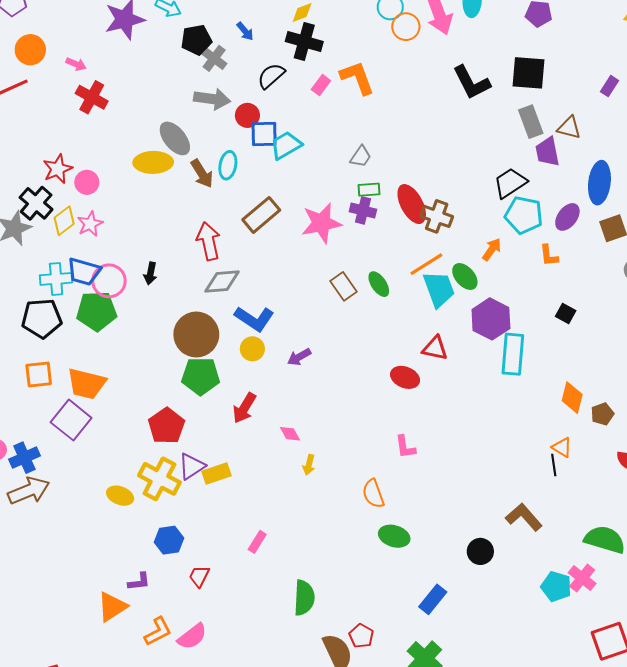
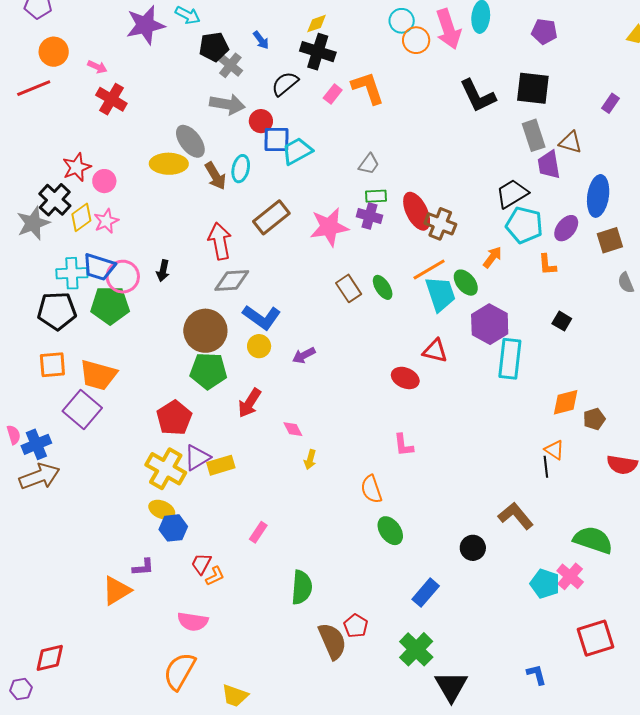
orange diamond: (572, 398) -> (566, 402), turned 60
yellow ellipse: (120, 496) -> (162, 510), moved
green ellipse: (394, 536) -> (390, 531), turned 36
orange L-shape: (158, 631) -> (215, 576), moved, size x0.7
pink semicircle: (192, 636) -> (193, 622), turned 44

